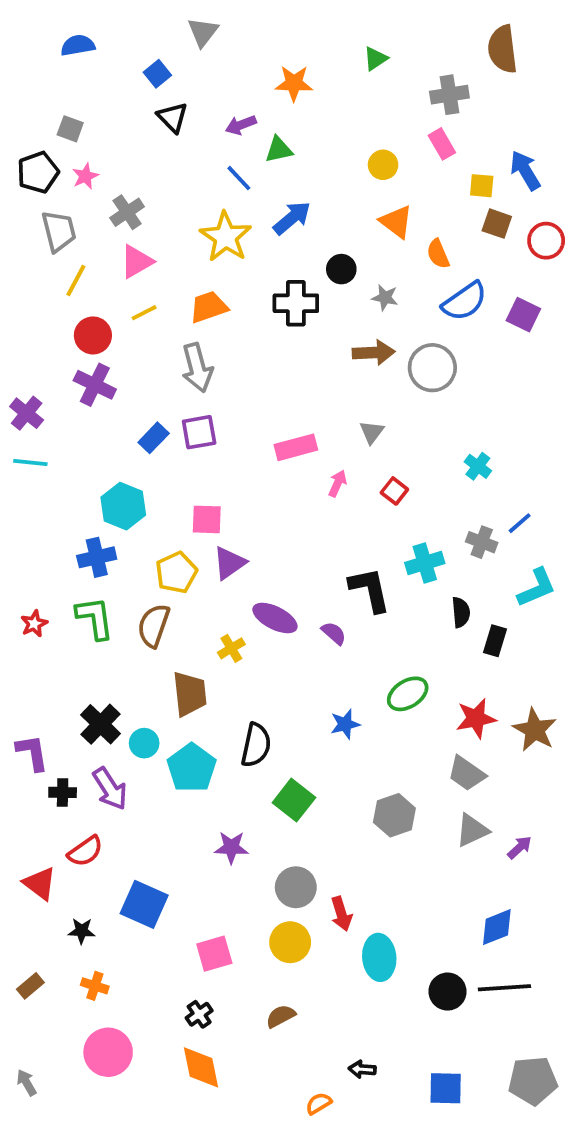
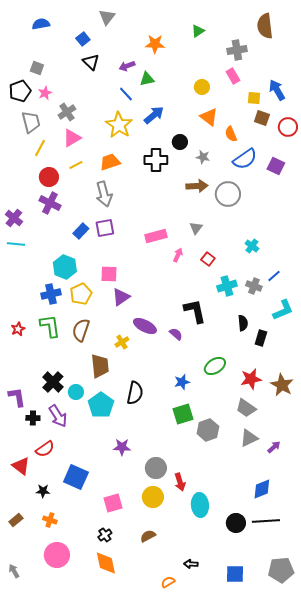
cyan cross: (425, 563) -> (227, 286), moved
yellow pentagon: (176, 572) -> (81, 294), moved
green square: (294, 800) -> (183, 414), moved, turned 35

